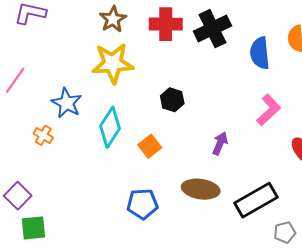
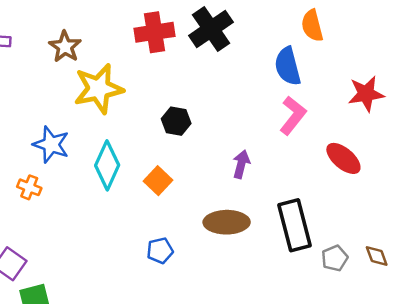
brown star: (113, 19) -> (65, 47), moved
blue semicircle: (260, 53) -> (288, 66), moved
black rectangle: (256, 200) -> (294, 225), turned -66
blue pentagon: (142, 204) -> (160, 251), size x0.7

